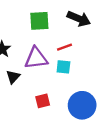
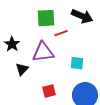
red line: (65, 47) -> (61, 33), moved
cyan square: (63, 67) -> (77, 63), moved

